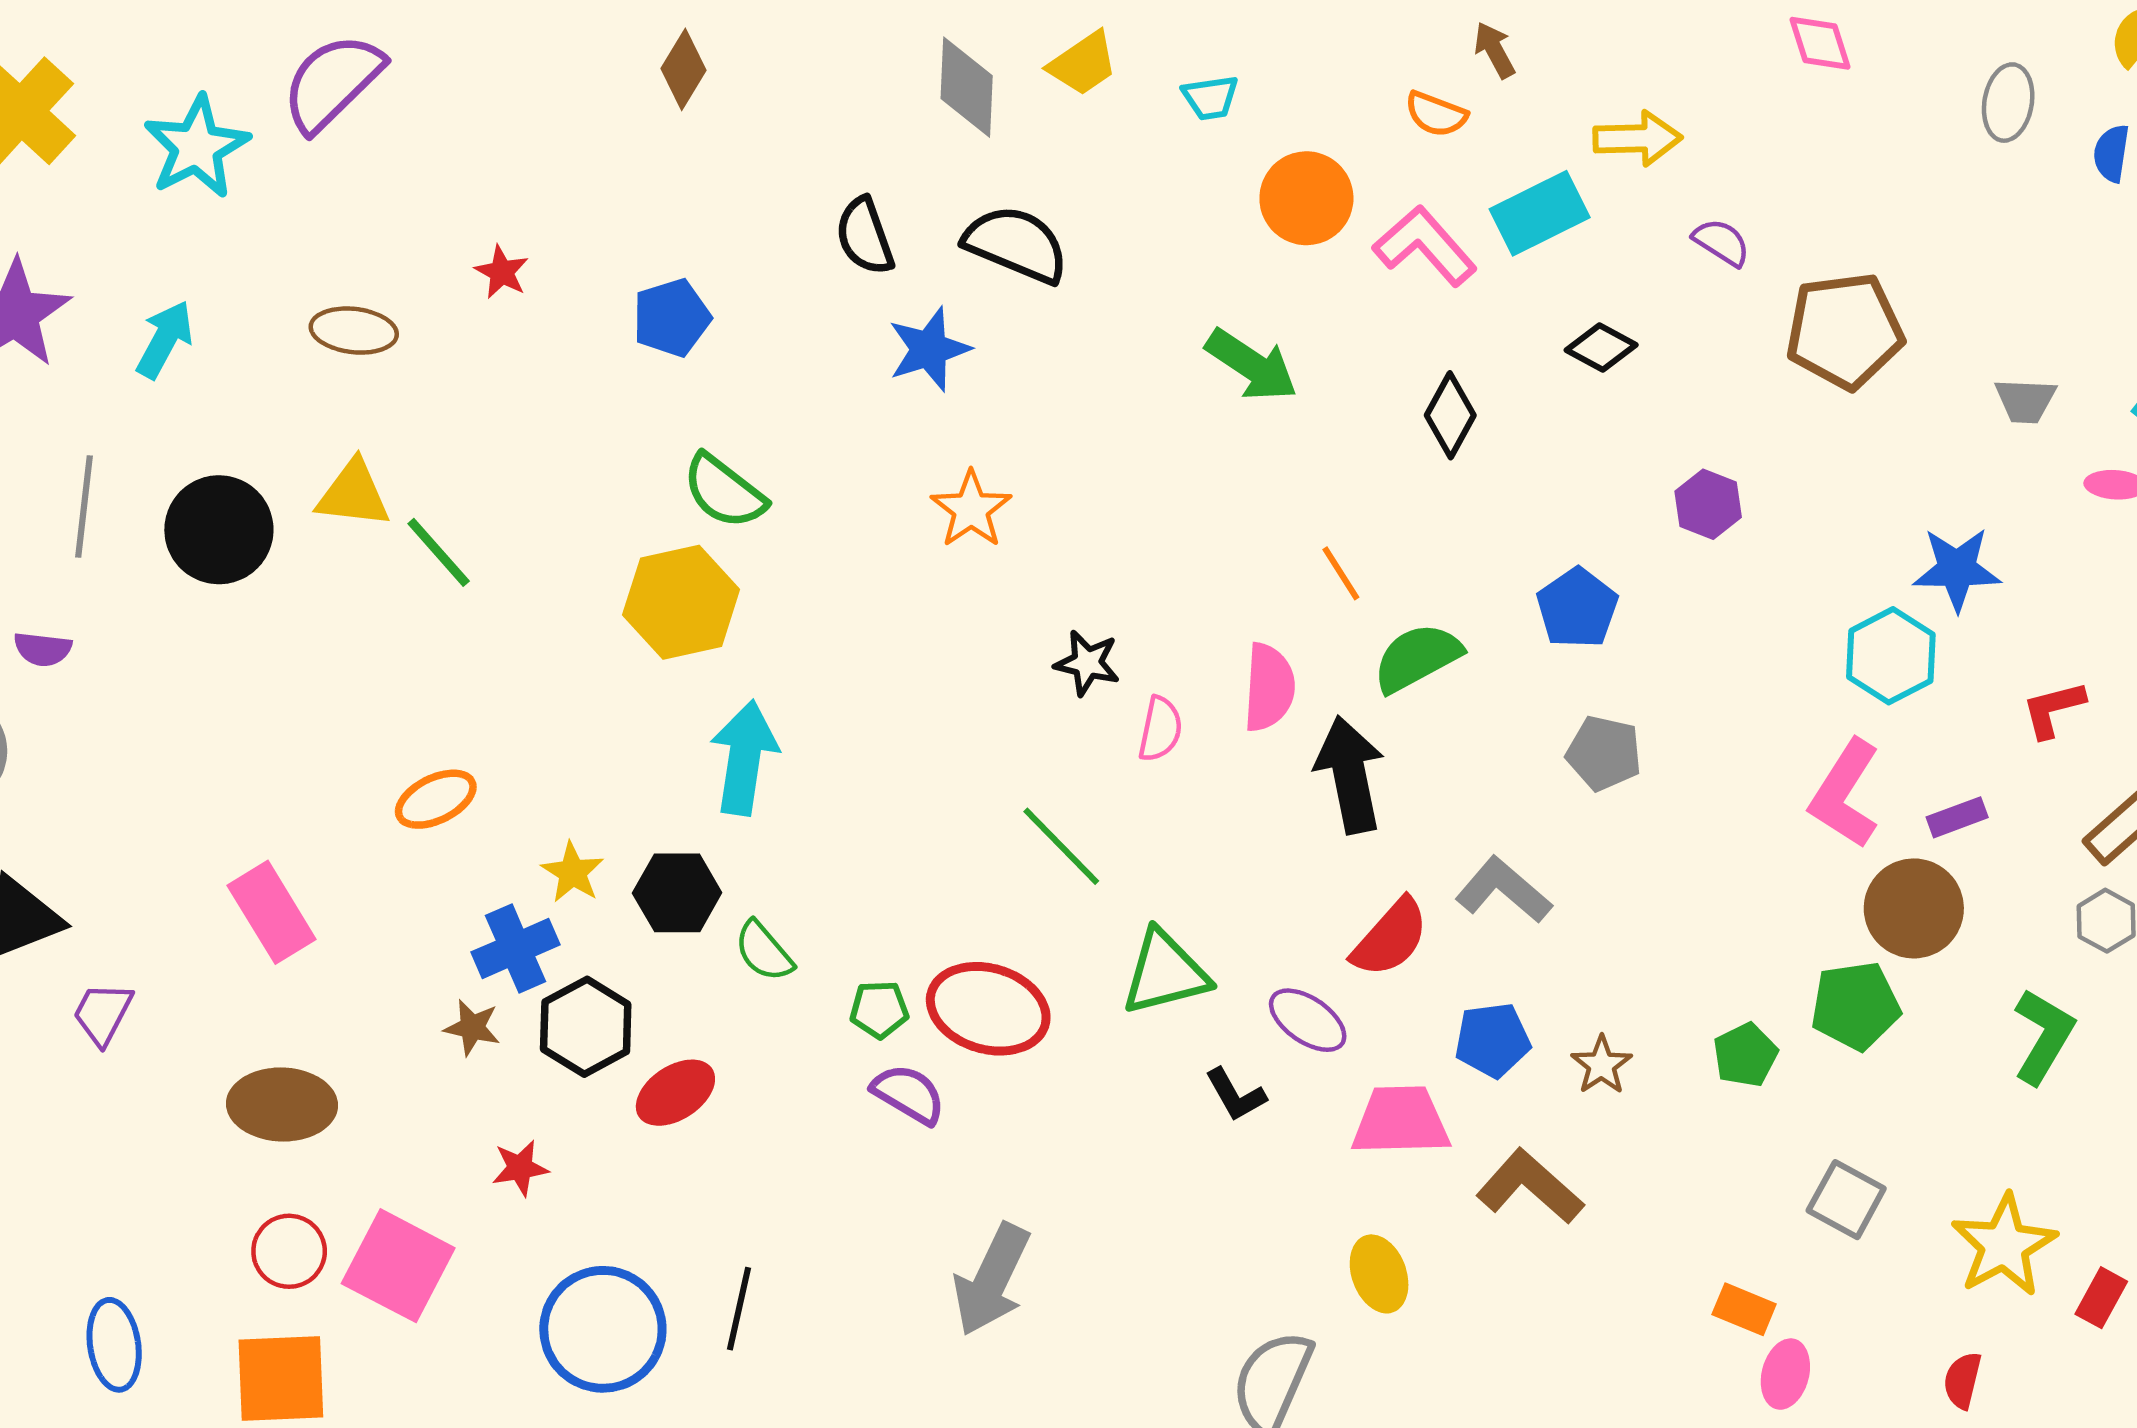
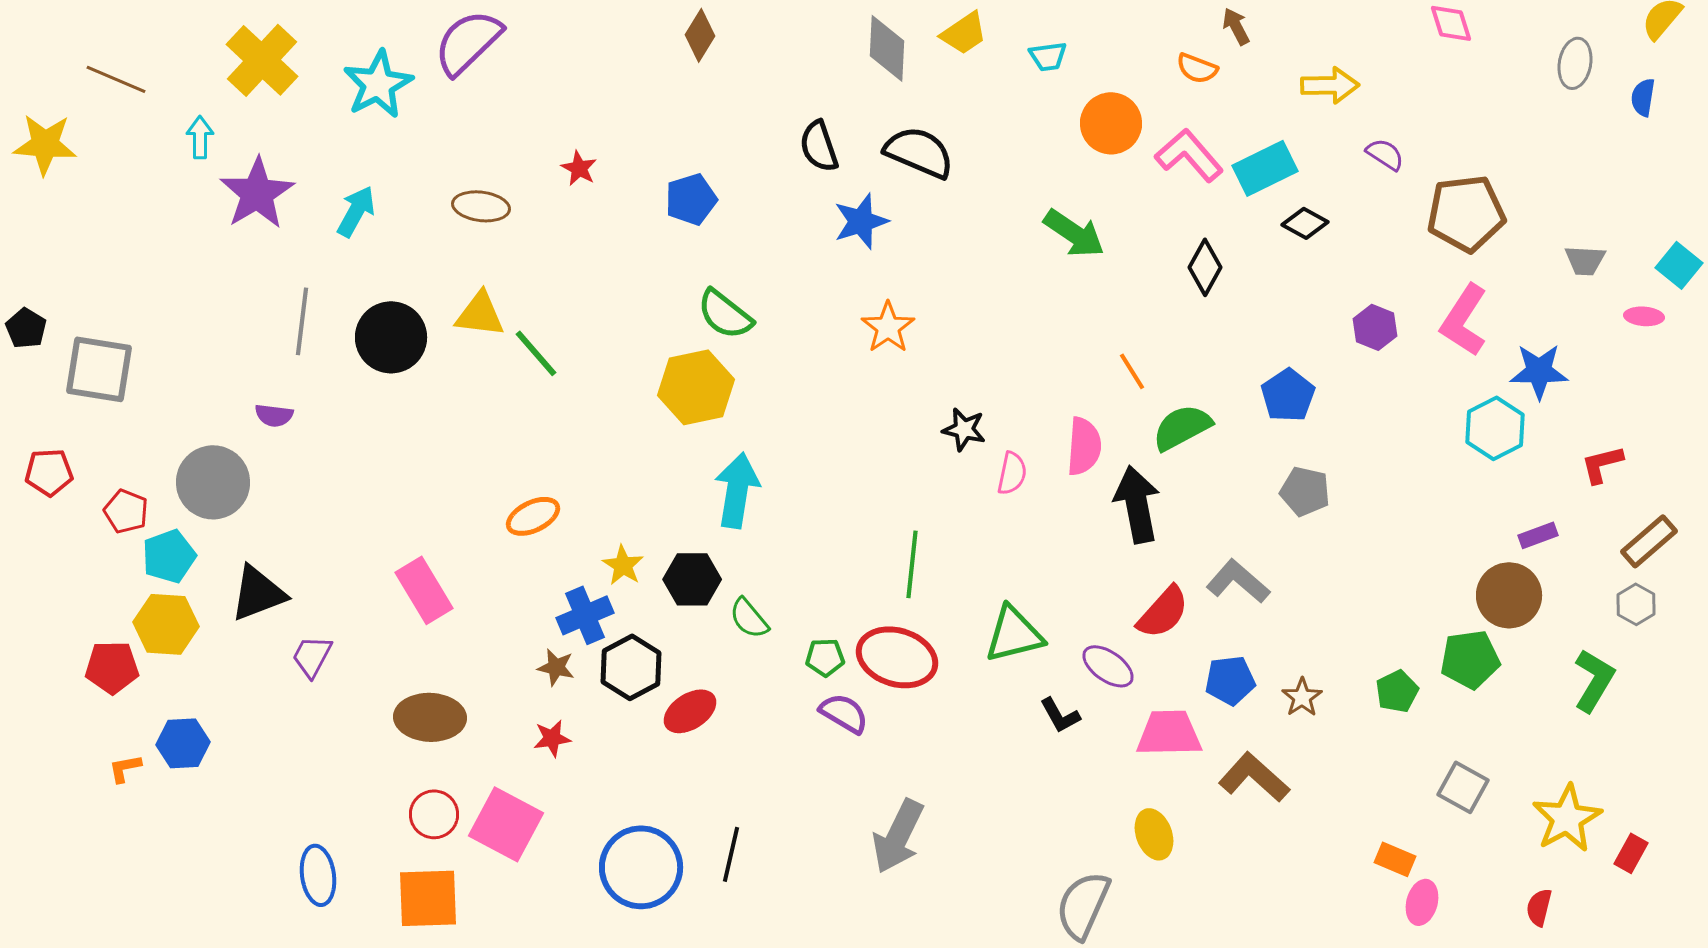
cyan rectangle: (1540, 213) -> (1265, 168), moved
pink L-shape: (1845, 794) -> (1464, 320), moved
green line: (1061, 846) -> (912, 564), moved, turned 50
red star: (520, 1168) -> (552, 738), moved

